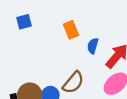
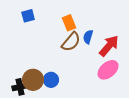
brown semicircle: (73, 83) -> (71, 42), moved

